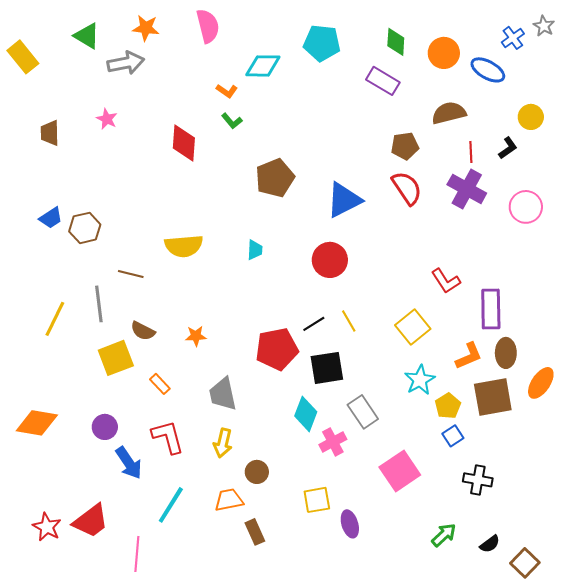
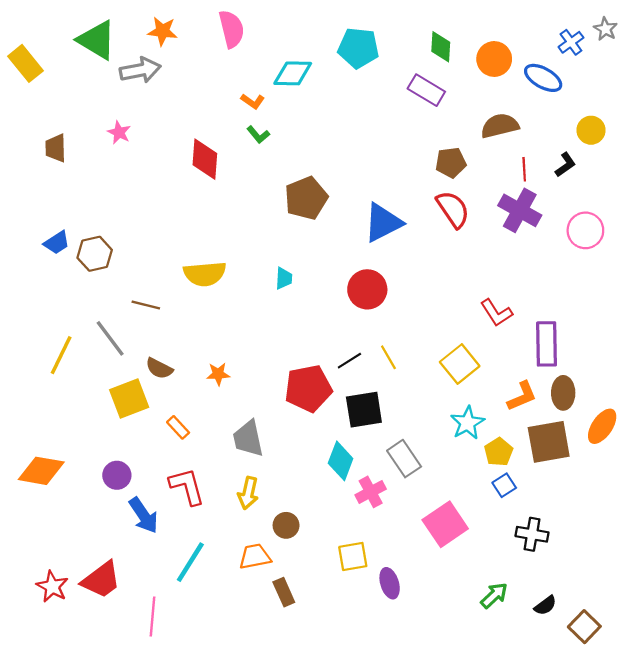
green triangle: (87, 36) -> (97, 40), size x1.4
gray line: (99, 304) -> (110, 338), turned -30

